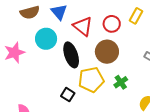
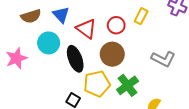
green cross: (121, 82) -> (128, 85), size x1.5

